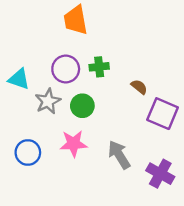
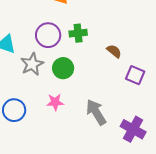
purple square: (163, 114) -> (135, 75), size x0.7
pink star: (73, 144) -> (55, 102), size x0.7

